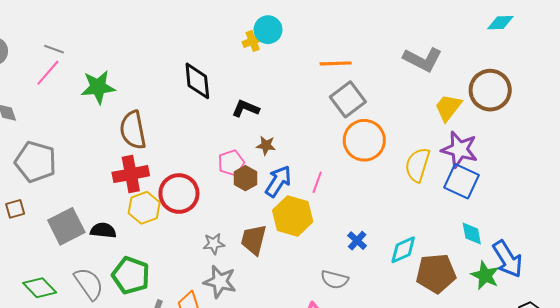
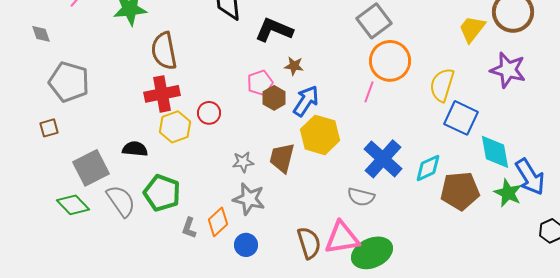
black L-shape: (245, 109) -> (274, 30), size x1.4
purple star: (459, 149) -> (508, 70), moved
blue square: (462, 181) -> (461, 118), moved
pink line: (317, 182) -> (369, 92), moved
red circle: (179, 194) -> (209, 113), size x0.6
gray square: (66, 226) -> (91, 168), moved
cyan diamond: (472, 233) -> (495, 152), size x1.5
blue cross: (357, 241) -> (383, 159), size x2.0

